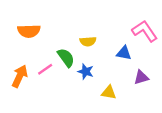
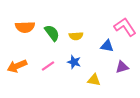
green semicircle: (66, 58) -> (52, 33), moved
pink line: (45, 69) -> (48, 66), moved
orange arrow: (20, 76) -> (17, 66), turned -138

